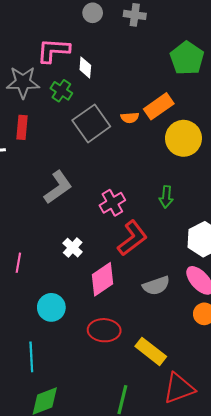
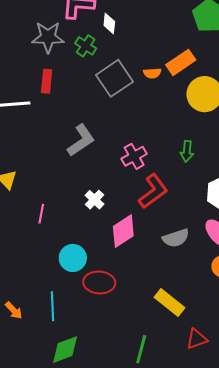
red ellipse: (104, 330) -> (99, 283), moved
red triangle: (179, 388) -> (197, 339), size x0.7

